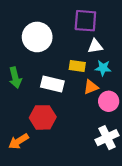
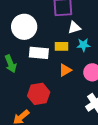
white rectangle: (52, 84) -> (39, 53), moved
orange triangle: (91, 87) -> (65, 70), moved

